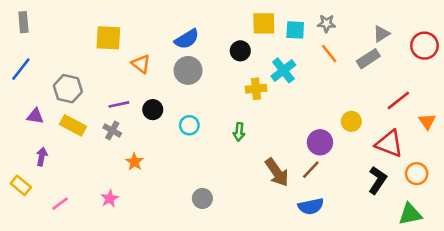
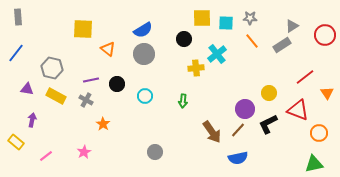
black L-shape: (377, 180) -> (268, 124), moved, turned -150

